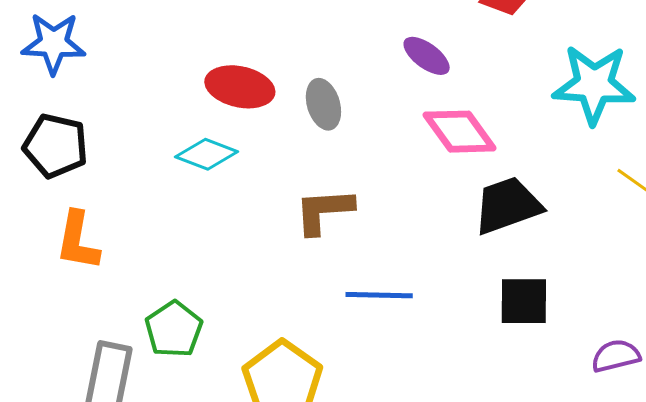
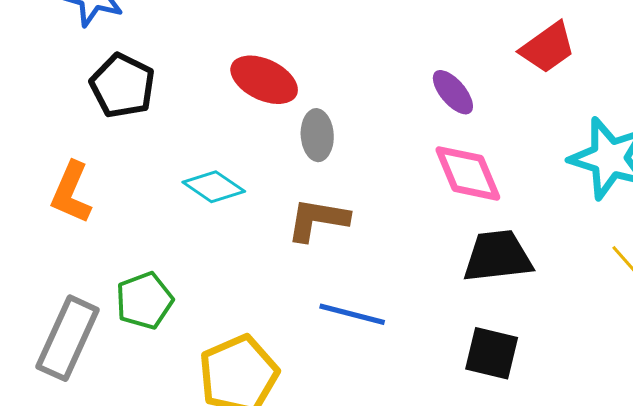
gray ellipse: (323, 104) -> (317, 135), moved
black pentagon: (55, 146) -> (123, 86), moved
cyan diamond: (207, 154) -> (214, 187), moved

